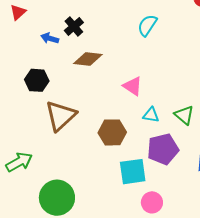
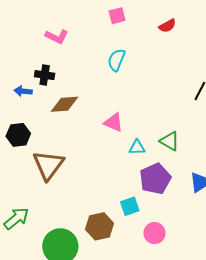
black cross: (74, 26) -> (45, 75), turned -30
brown hexagon: (112, 132) -> (100, 226), moved
cyan square: (133, 172) -> (130, 206), size x0.7

